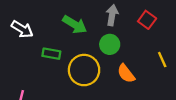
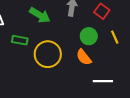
green circle: (110, 44) -> (89, 36), moved
yellow line: (162, 60) -> (115, 37), moved

